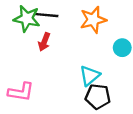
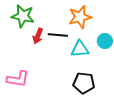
black line: (47, 15) -> (58, 35), moved
cyan triangle: (90, 76) -> (80, 49), moved, turned 36

